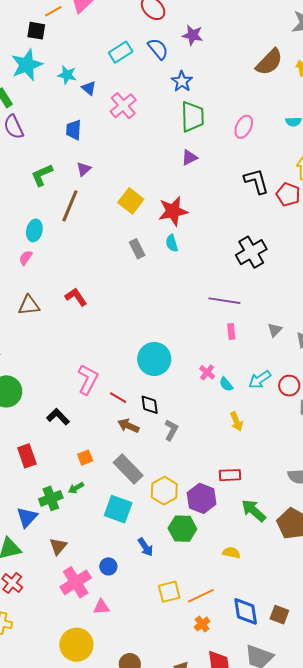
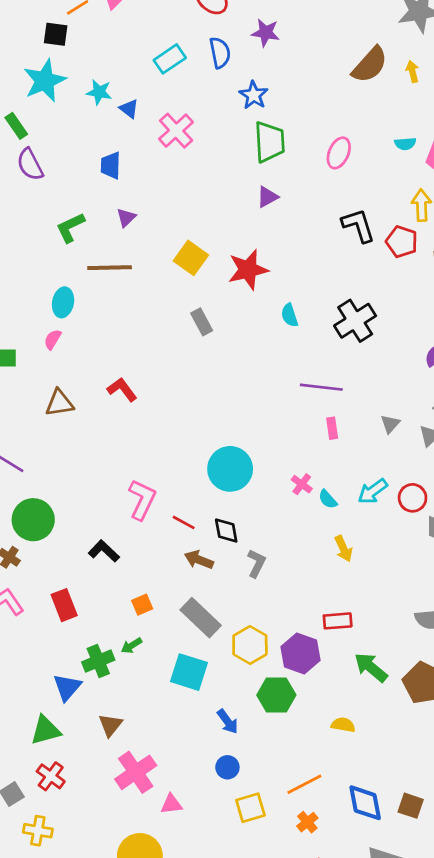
blue semicircle: (158, 49) -> (220, 53), turned 30
brown line: (70, 206) -> (110, 268), turned 68
cyan semicircle: (172, 243) -> (290, 315), moved
blue circle: (108, 566) -> (227, 767), moved
yellow square: (169, 592) -> (250, 808), moved

